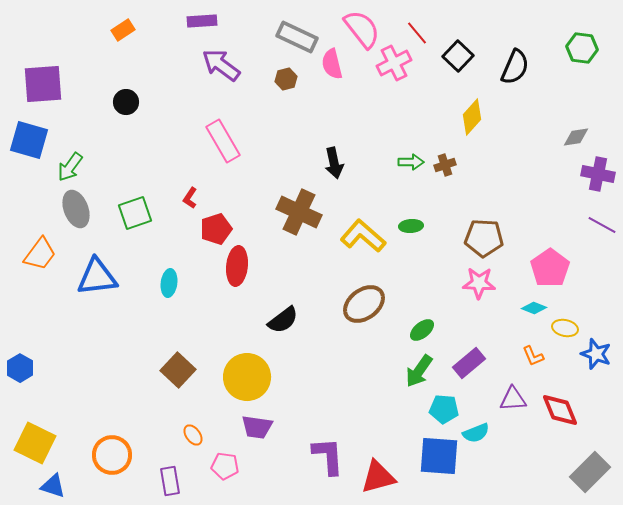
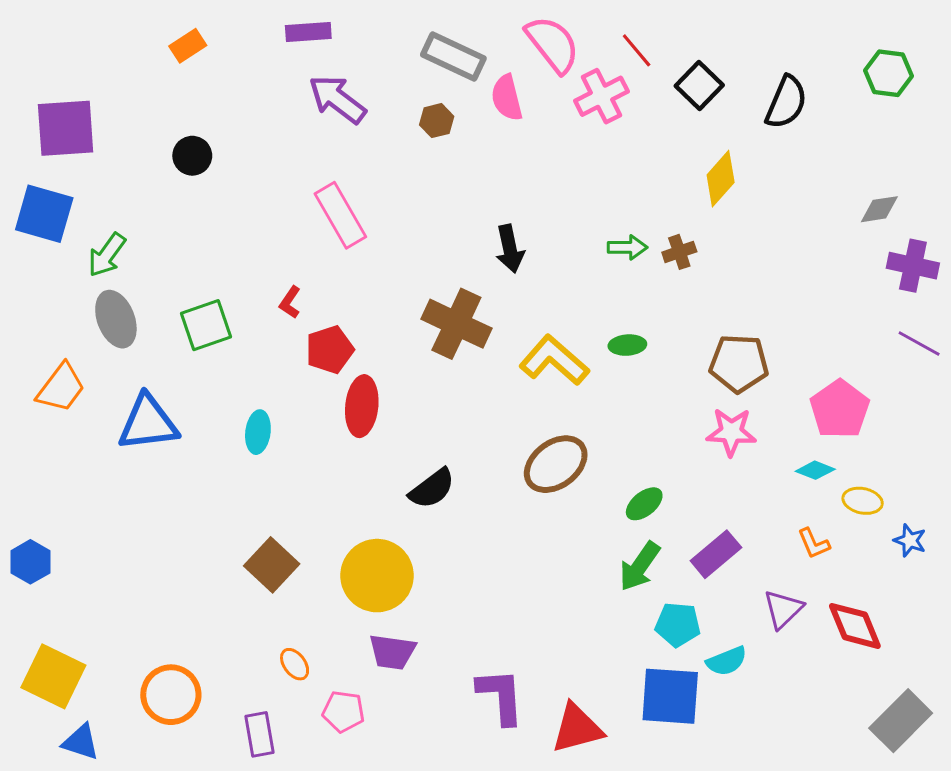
blue star: (596, 354) -> (910, 540), size x0.7
purple triangle: (513, 399) -> (783, 609), turned -40

